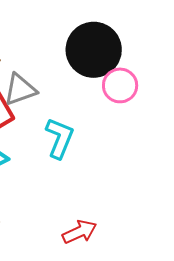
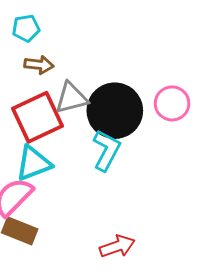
black circle: (94, 50) -> (115, 111), moved

